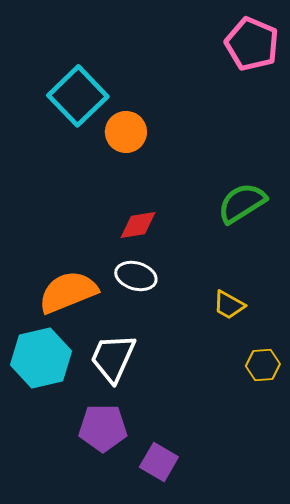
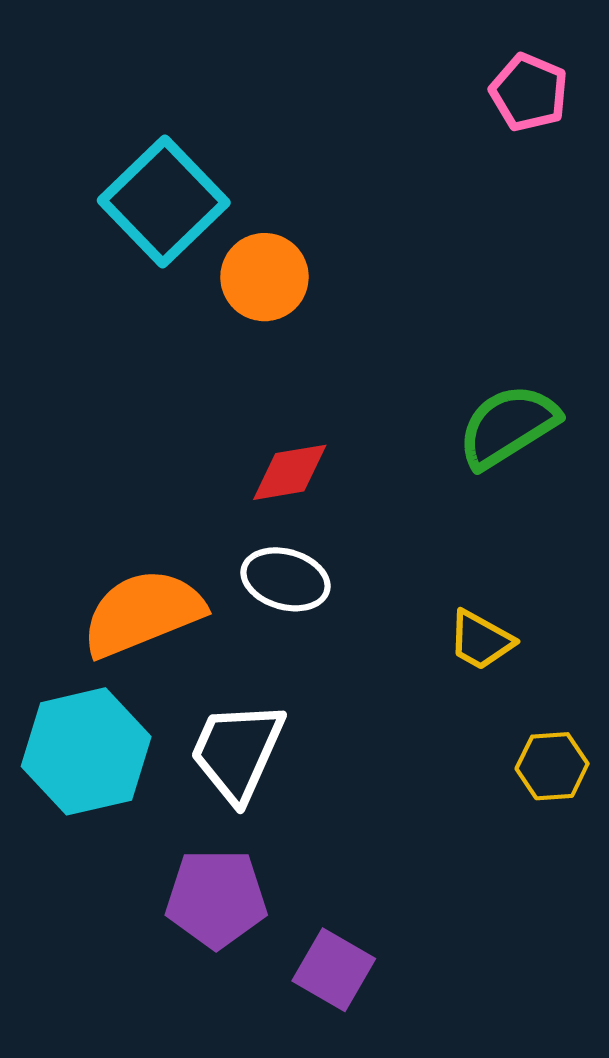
pink pentagon: (252, 44) -> (529, 92), size x0.7

